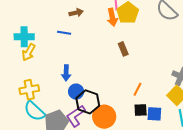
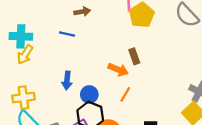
orange arrow: (112, 17) -> (118, 70), moved, turned -60
orange line: (137, 89) -> (125, 94), moved
blue circle: (76, 92) -> (89, 94), moved

